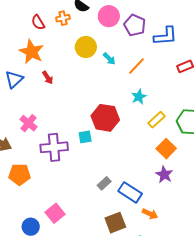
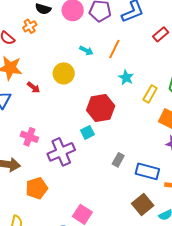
yellow circle: (86, 47) -> (64, 73), moved
gray rectangle: (104, 183) -> (118, 160), moved

